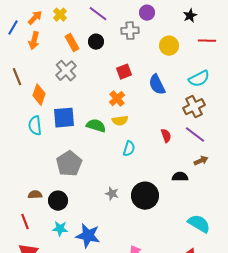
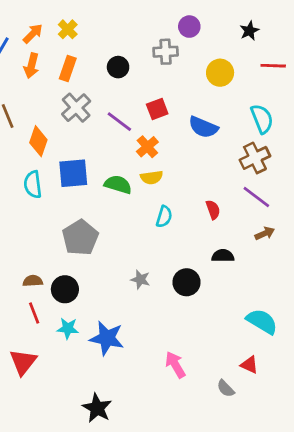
purple line: (98, 14) -> (119, 122), moved
orange rectangle: (72, 43) -> (68, 68), moved, turned 48
cyan semicircle: (199, 79) -> (262, 119), turned -85
blue semicircle: (157, 85) -> (203, 127), turned -40
red semicircle: (166, 136) -> (213, 210), moved
black semicircle: (180, 177) -> (223, 256), moved
black circle: (145, 196) -> (187, 282), size x0.7
red line: (25, 222) -> (34, 313), moved

